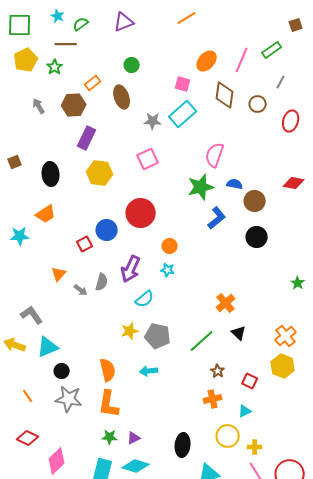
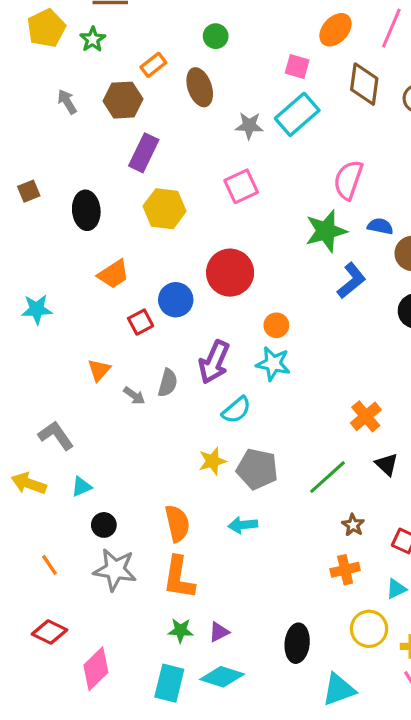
orange trapezoid: (46, 214) -> (113, 274), moved
cyan star: (168, 270) -> (273, 364), size x1.5
cyan triangle: (48, 347) -> (81, 487), size x0.6

